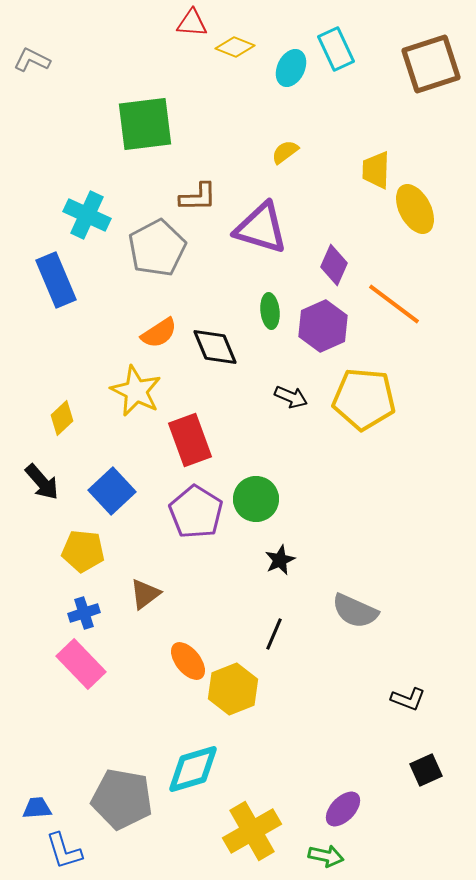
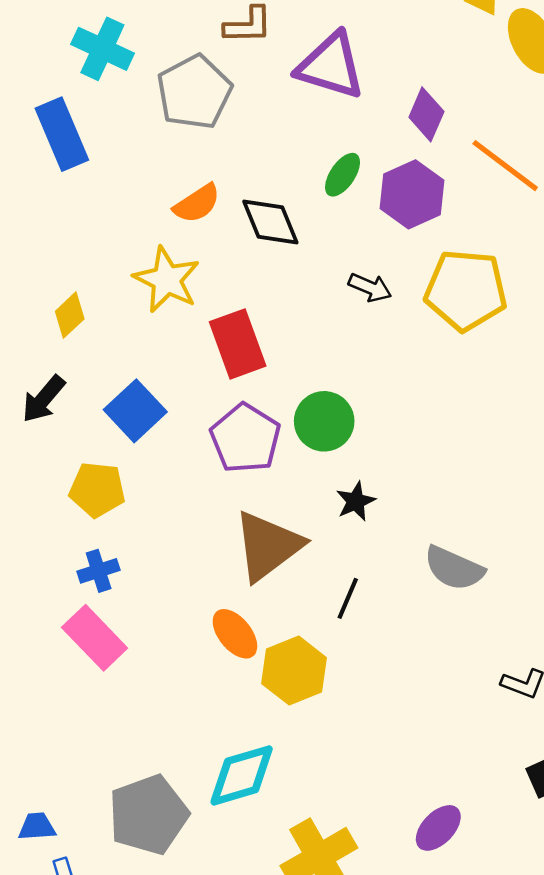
green ellipse: (270, 311) -> (343, 175), turned 40
black arrow: (42, 482) -> (43, 399), turned 81
brown triangle: (145, 594) -> (268, 546), moved, size x1.8
gray pentagon: (122, 799) -> (148, 815), turned -30

